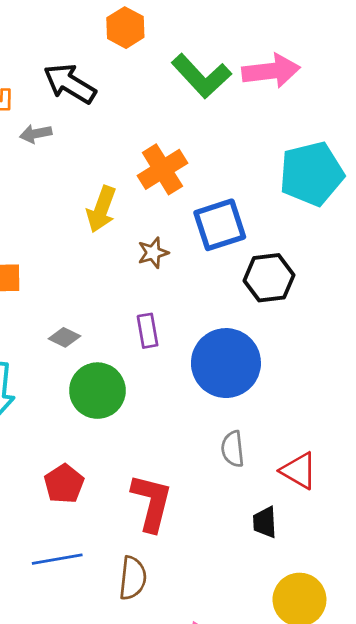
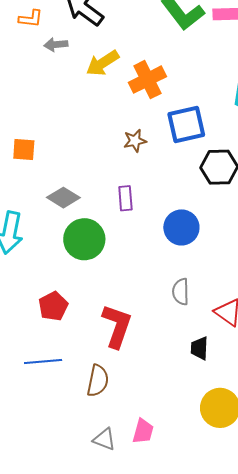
yellow arrow: (101, 209) -> (103, 63), moved, turned 32
gray diamond: (64, 337) -> (63, 198), size x1.4
blue circle: (226, 363) -> (181, 227), size x0.7

